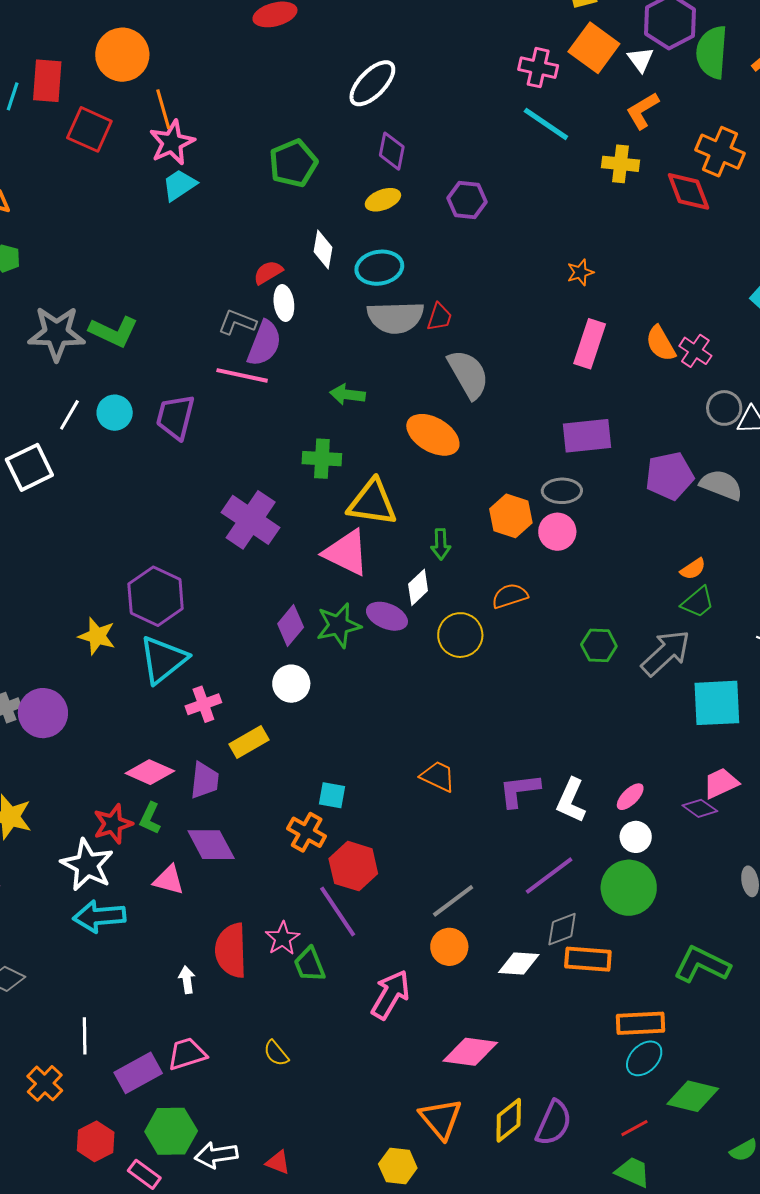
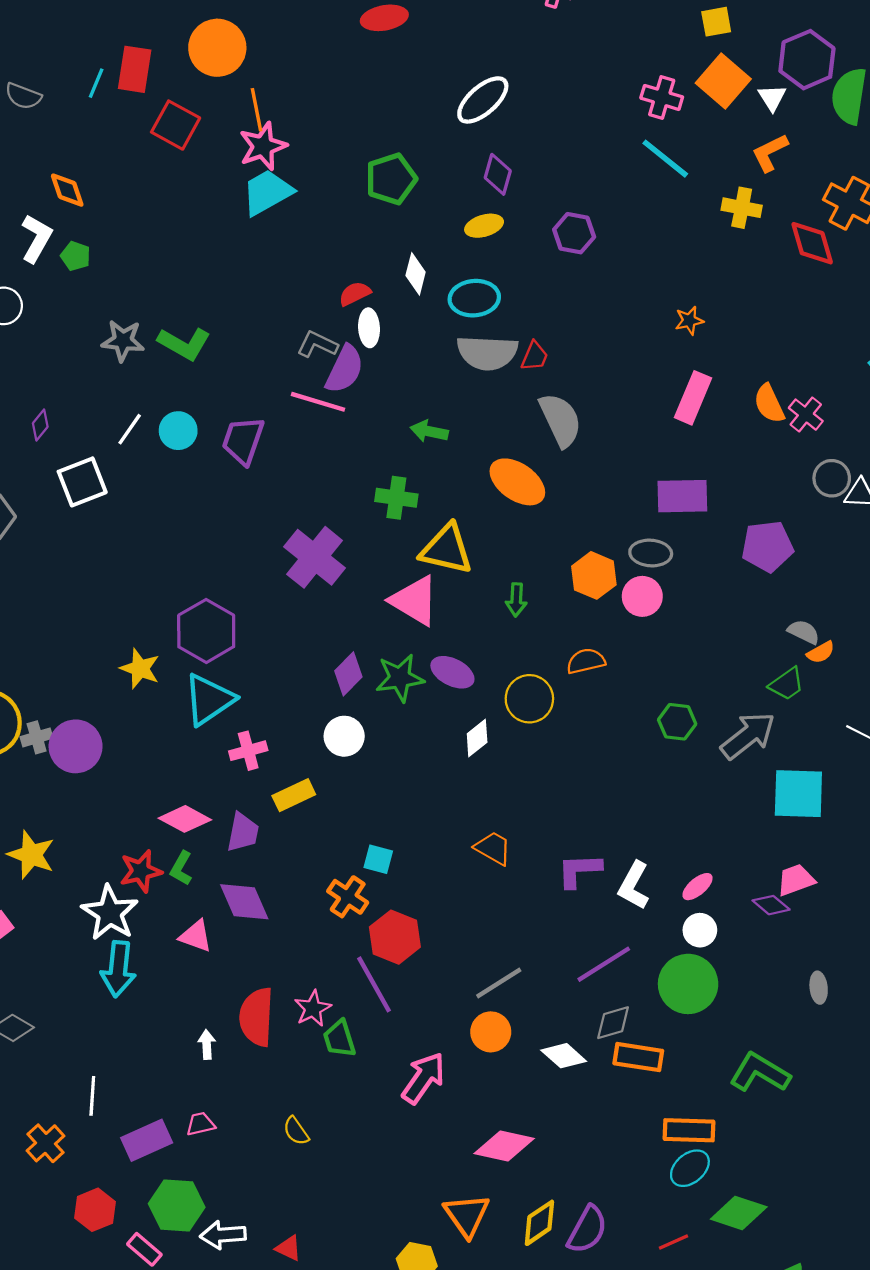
cyan trapezoid: (179, 185) -> (267, 192), size x1.4
gray star: (57, 333) -> (123, 341), size x0.7
gray semicircle: (721, 485) -> (804, 632), moved, size x0.7
orange semicircle: (693, 569) -> (821, 652), moved
white diamond: (418, 587) -> (477, 738), moved
cyan arrow: (99, 916) -> (118, 969), turned -84
white diamond: (519, 964) -> (564, 1056), turned 33
pink trapezoid: (187, 1054) -> (200, 1124), size x0.7

